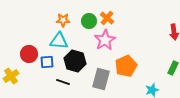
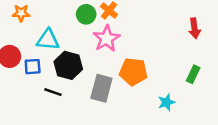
orange star: (63, 20) -> (21, 13), moved
orange pentagon: (126, 66) -> (133, 72), turned 30

